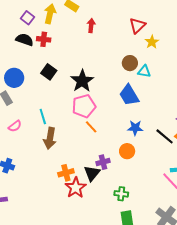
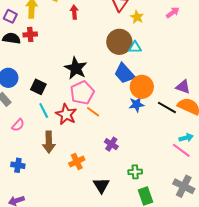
brown circle: (130, 63) -> (119, 42), size x1.6
black square: (49, 72) -> (38, 87), moved
brown arrow: (50, 138) -> (49, 142), moved
orange circle: (127, 151) -> (142, 87), moved, size x1.5
purple cross: (103, 162) -> (111, 144), turned -32
black triangle: (92, 173) -> (101, 185), moved
red star: (76, 188) -> (66, 114), moved

